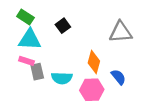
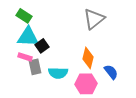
black square: (63, 26) -> (42, 46), moved
gray triangle: (121, 32) -> (94, 19), moved, turned -35

